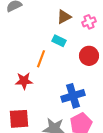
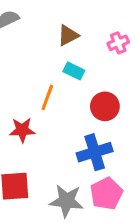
brown triangle: (64, 17) -> (68, 35), moved
red circle: (89, 56) -> (105, 106), moved

